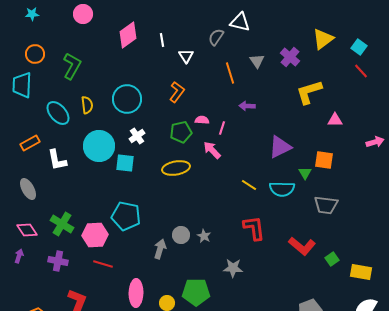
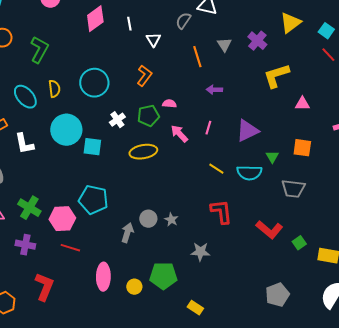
pink line: (222, 128) -> (208, 128), moved
white cross: (137, 136) -> (117, 120), moved
orange square: (324, 160) -> (302, 148), moved

